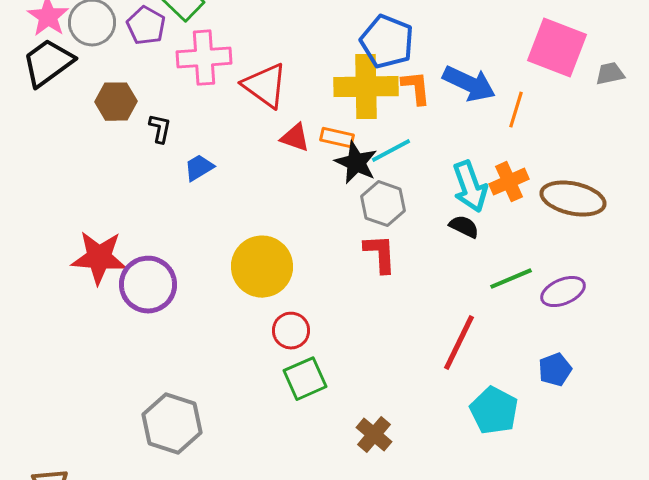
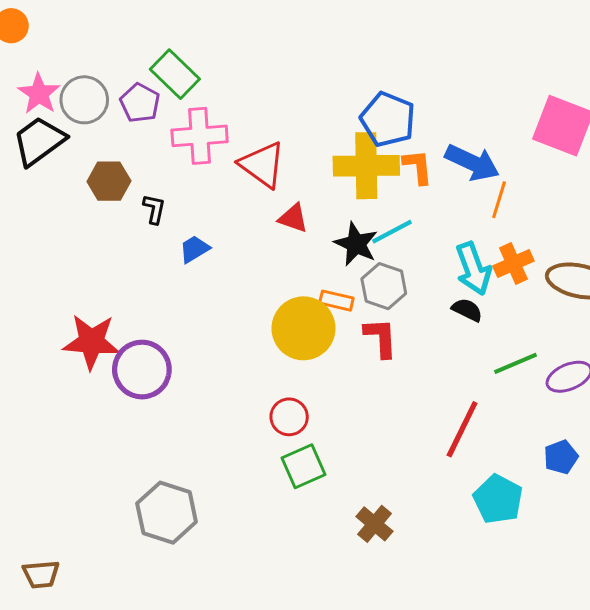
orange line: (516, 110) -> (499, 200), moved
orange rectangle: (337, 138) -> (336, 301), moved
yellow circle: (262, 267) -> (303, 328), moved

